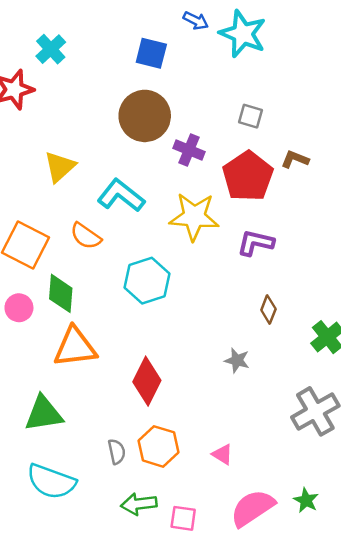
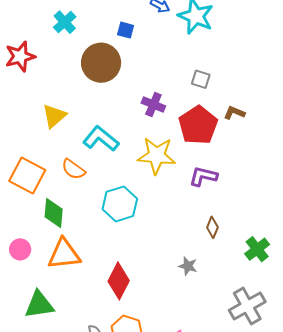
cyan cross: (51, 49) -> (65, 22), moved
blue square: (151, 53) -> (126, 30), size x0.7
brown circle: (145, 116) -> (101, 63), moved
pink circle: (19, 308) -> (20, 249), moved

